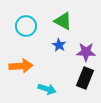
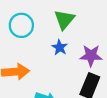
green triangle: (63, 21) -> (64, 20), turned 42

